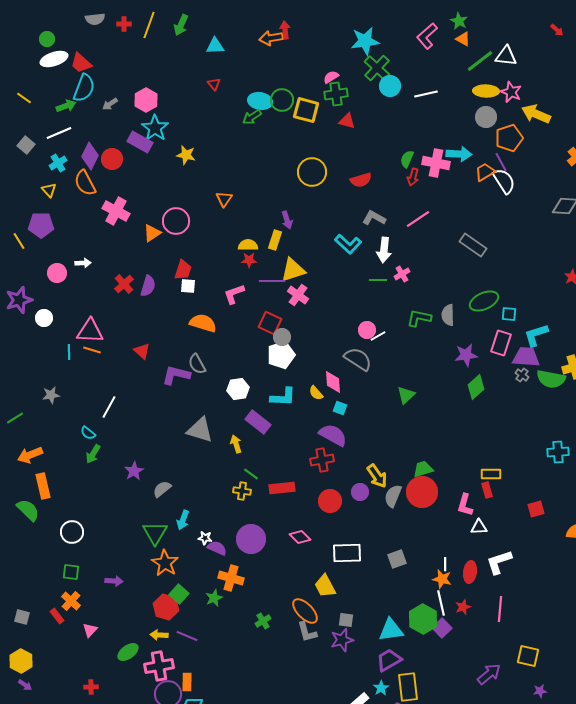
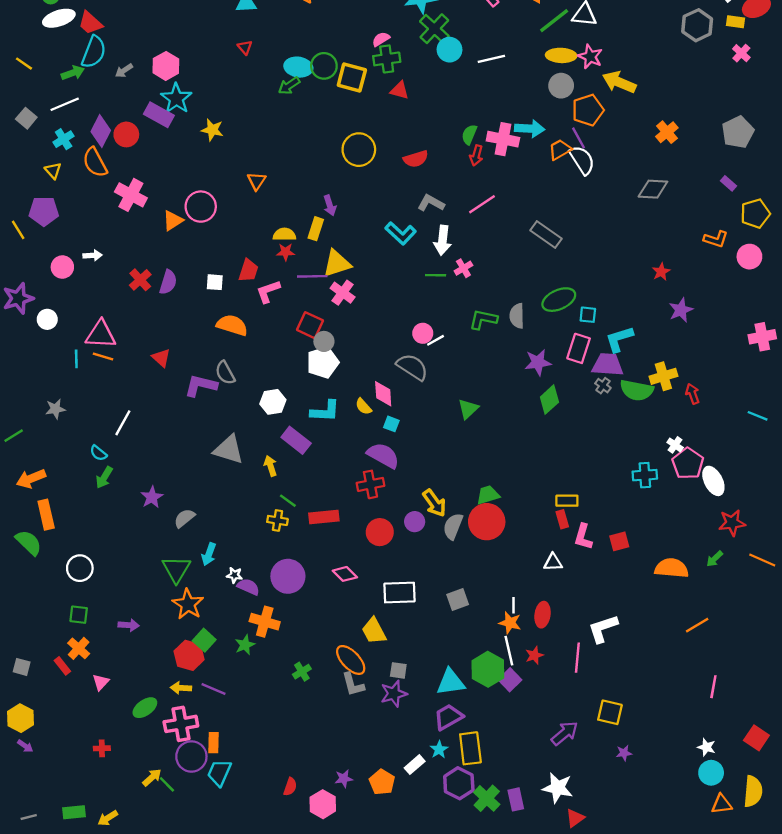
red trapezoid: (183, 270) -> (248, 271), moved
pink L-shape: (465, 505) -> (583, 537), moved
white L-shape: (499, 562) -> (603, 629), moved

